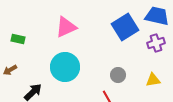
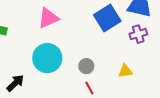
gray circle: (118, 75) -> (86, 66), moved
yellow triangle: (153, 80) -> (125, 71), moved

